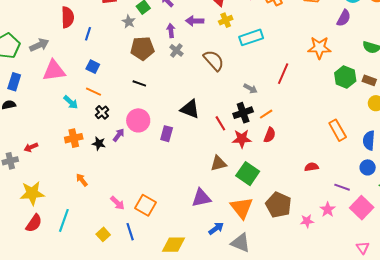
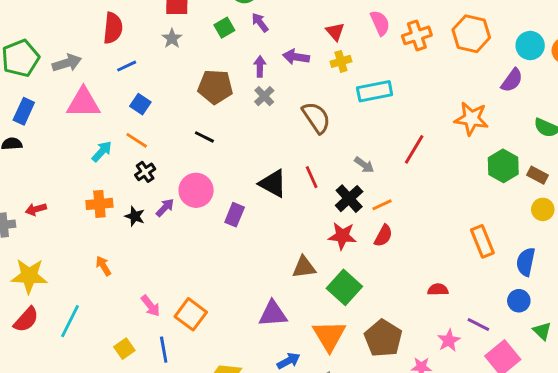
gray star: (129, 22) -> (172, 38), moved
blue line: (88, 34) -> (127, 66), moved, turned 40
cyan arrow: (71, 102) -> (102, 151), turned -98
black cross: (243, 113) -> (349, 199), turned -30
red line: (220, 123) -> (312, 177), moved
pink star: (328, 210) -> (449, 341), moved

